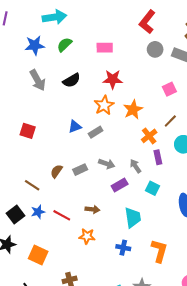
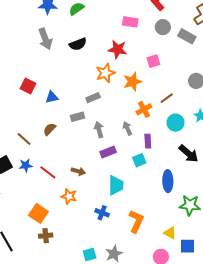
pink rectangle: (105, 48) -> (130, 22), moved
pink square: (169, 89) -> (153, 61), moved
blue triangle: (75, 127) -> (52, 97), moved
purple rectangle: (158, 157) -> (148, 141), moved
gray arrow: (107, 164) -> (99, 130), turned -133
gray arrow: (136, 166) -> (127, 128), moved
gray rectangle: (80, 170) -> (77, 117), moved
cyan square: (153, 188) -> (139, 160), turned 32
orange square: (38, 255) -> (38, 213), moved

